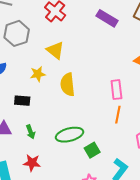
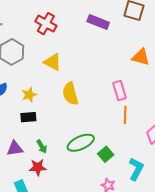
yellow star: (38, 74) -> (29, 95), moved
red star: (32, 163) -> (38, 167), moved

